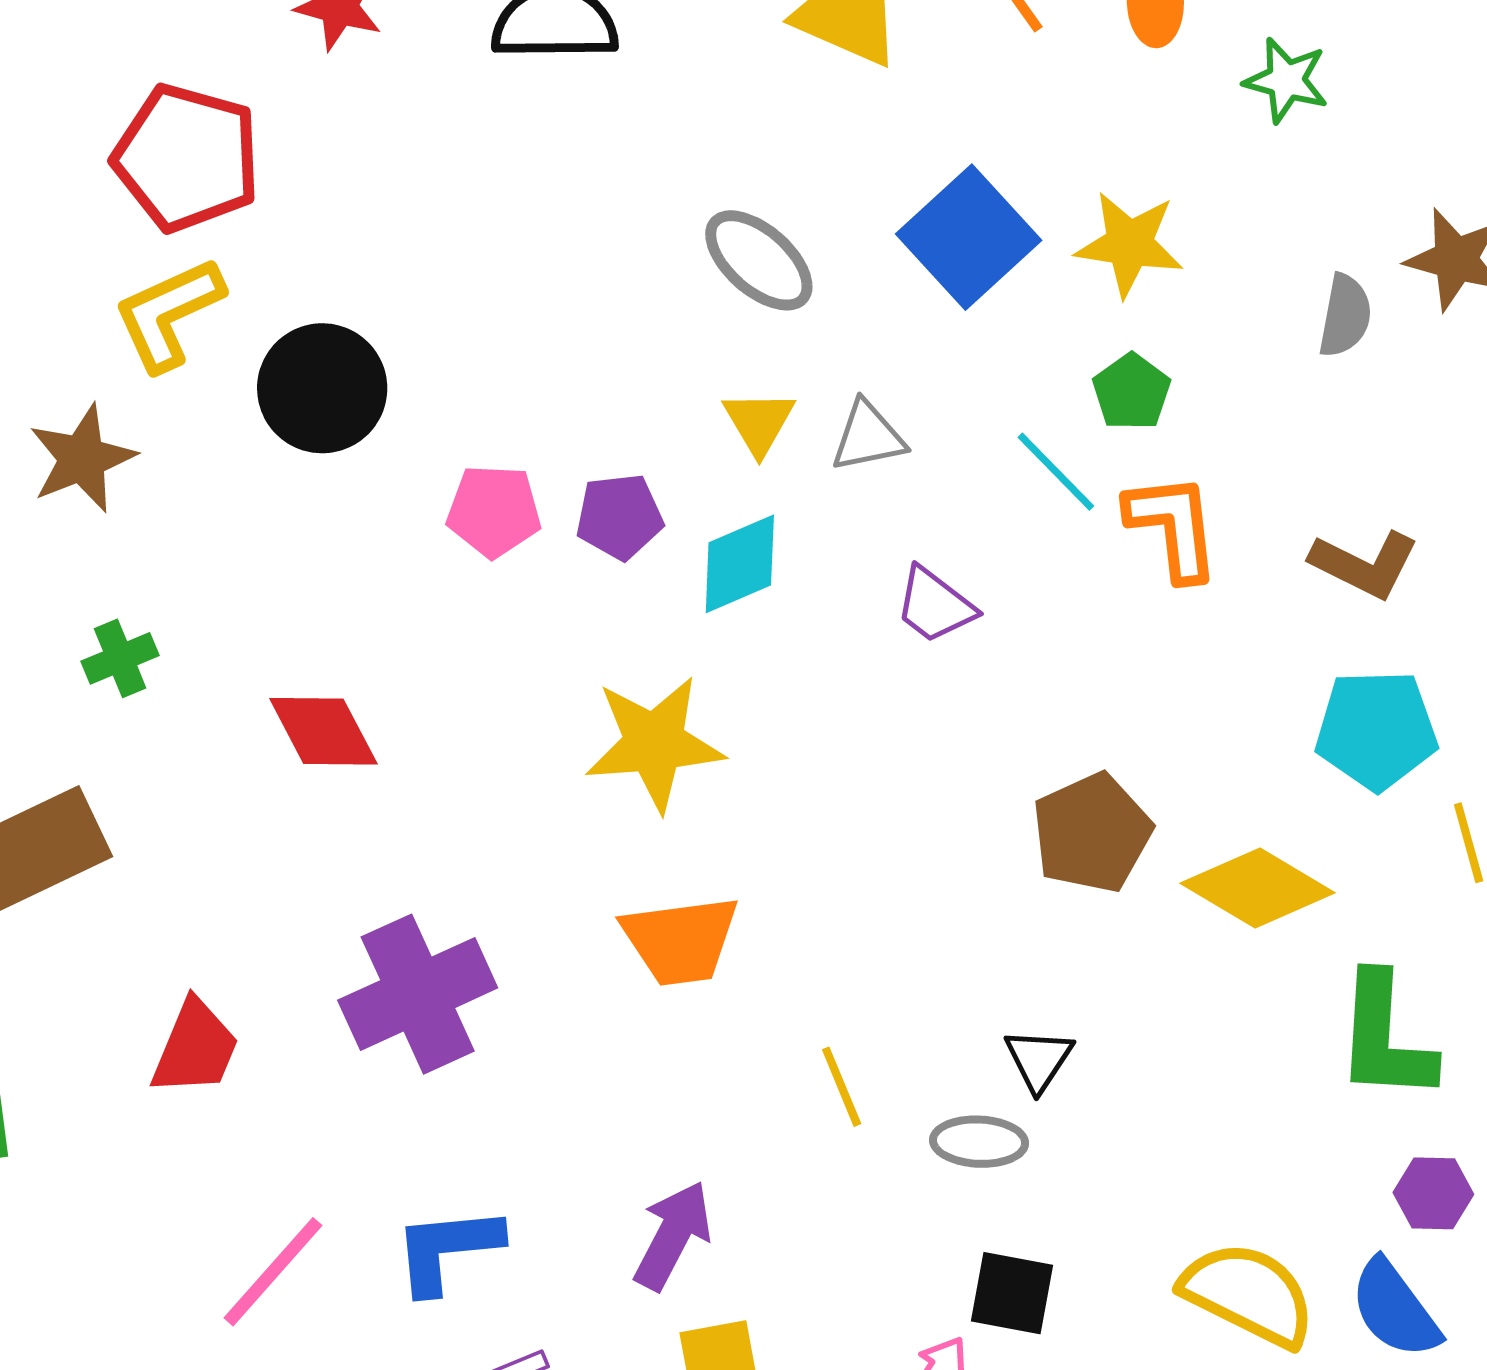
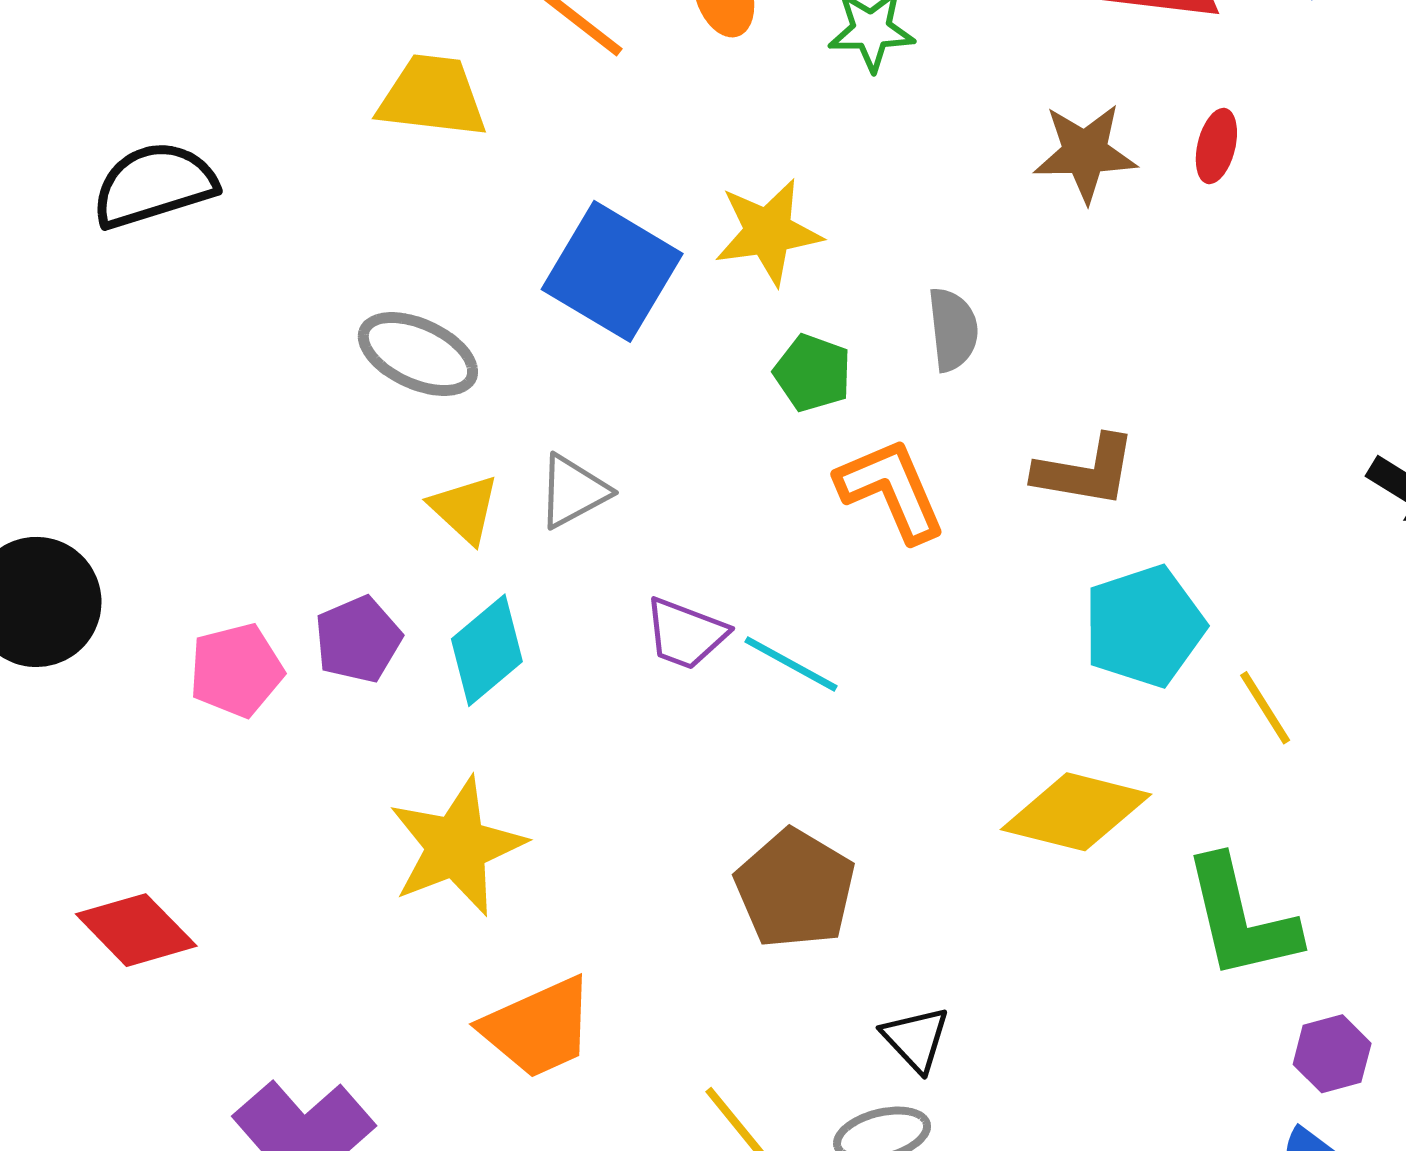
gray semicircle: (1345, 316) -> (953, 329), moved
cyan line: (1056, 472) -> (791, 664), moved
brown pentagon: (1092, 833) -> (795, 889), moved

